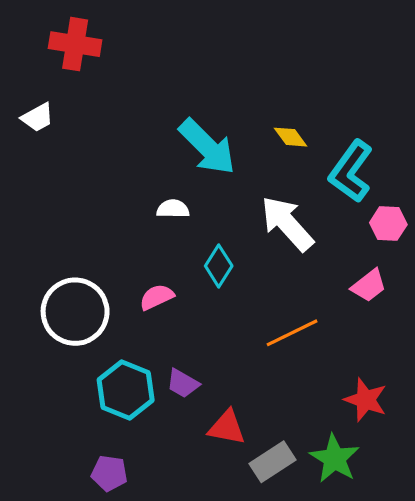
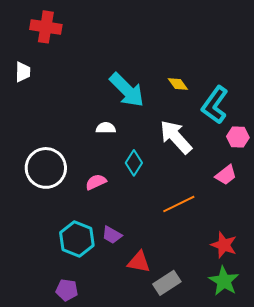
white trapezoid: (38, 117) -> (23, 72), turned -60
white circle: (75, 312) -> (46, 168), moved
green star: (334, 459) -> (224, 281), moved

